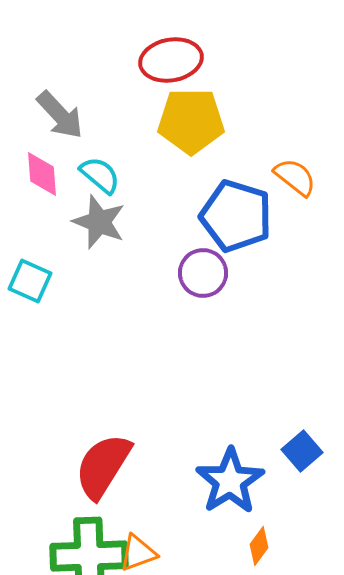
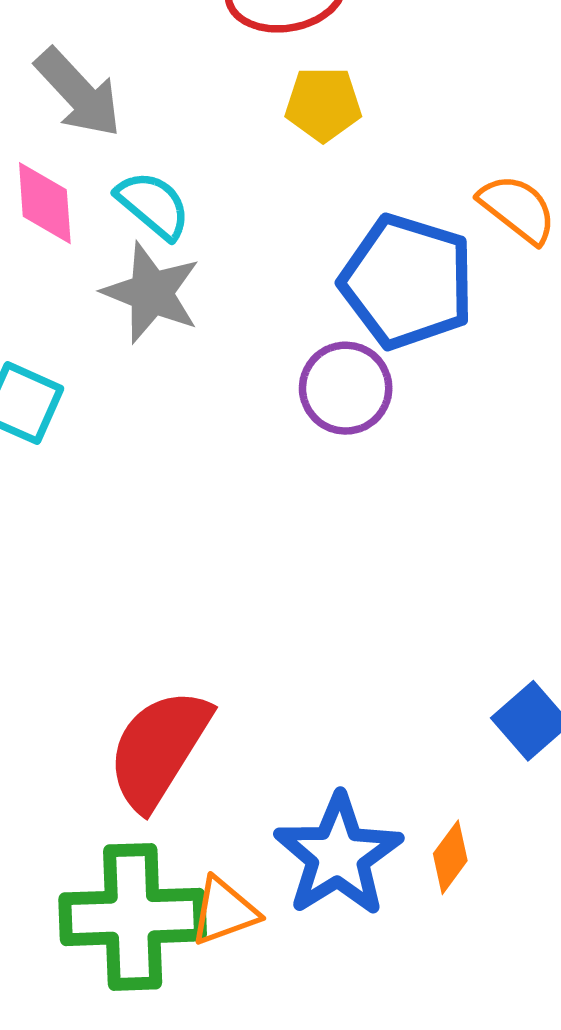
yellow pentagon: (191, 121) -> (323, 104), size x0.6
blue star: (230, 481) -> (338, 855), moved
orange diamond: (259, 546) -> (450, 857), moved

